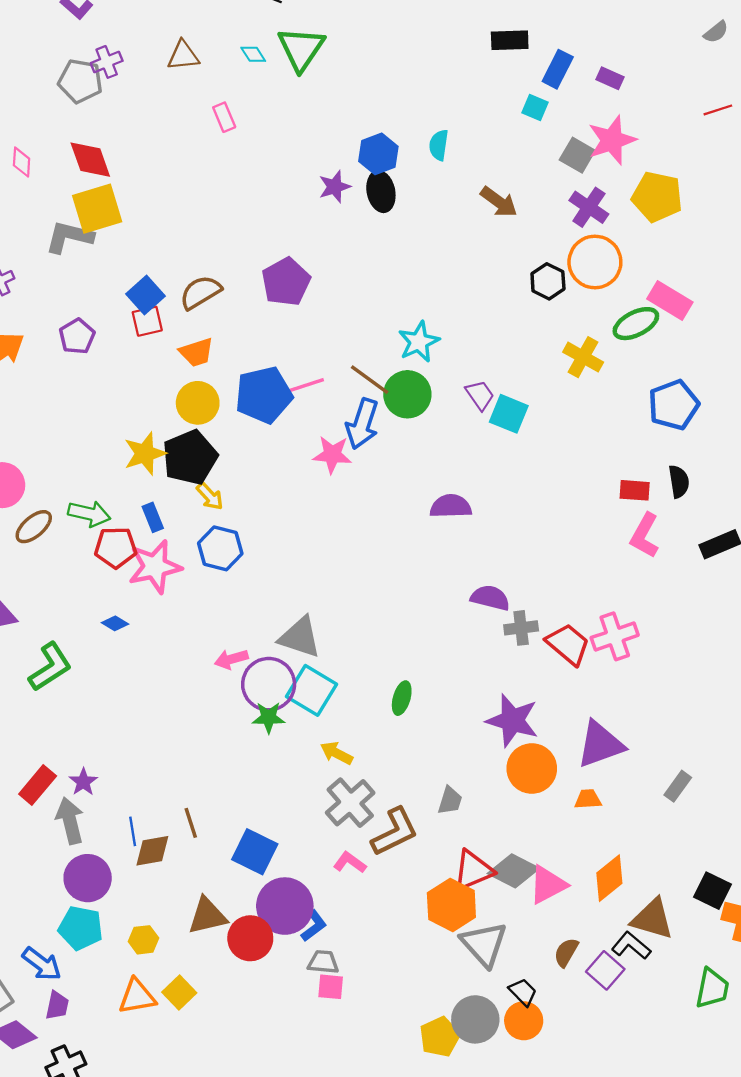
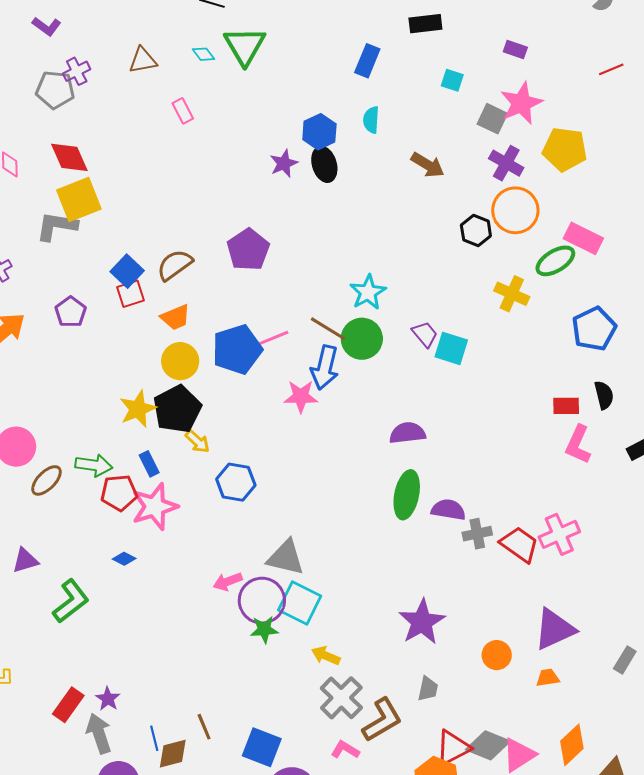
blue rectangle: (558, 69) -> (367, 61), moved
blue hexagon: (220, 548) -> (236, 482), moved
green ellipse: (402, 698) -> (407, 495), moved, size x1.6
purple star: (512, 720) -> (422, 622), moved, turned 30
orange circle: (532, 769) -> (497, 655), size x0.7

